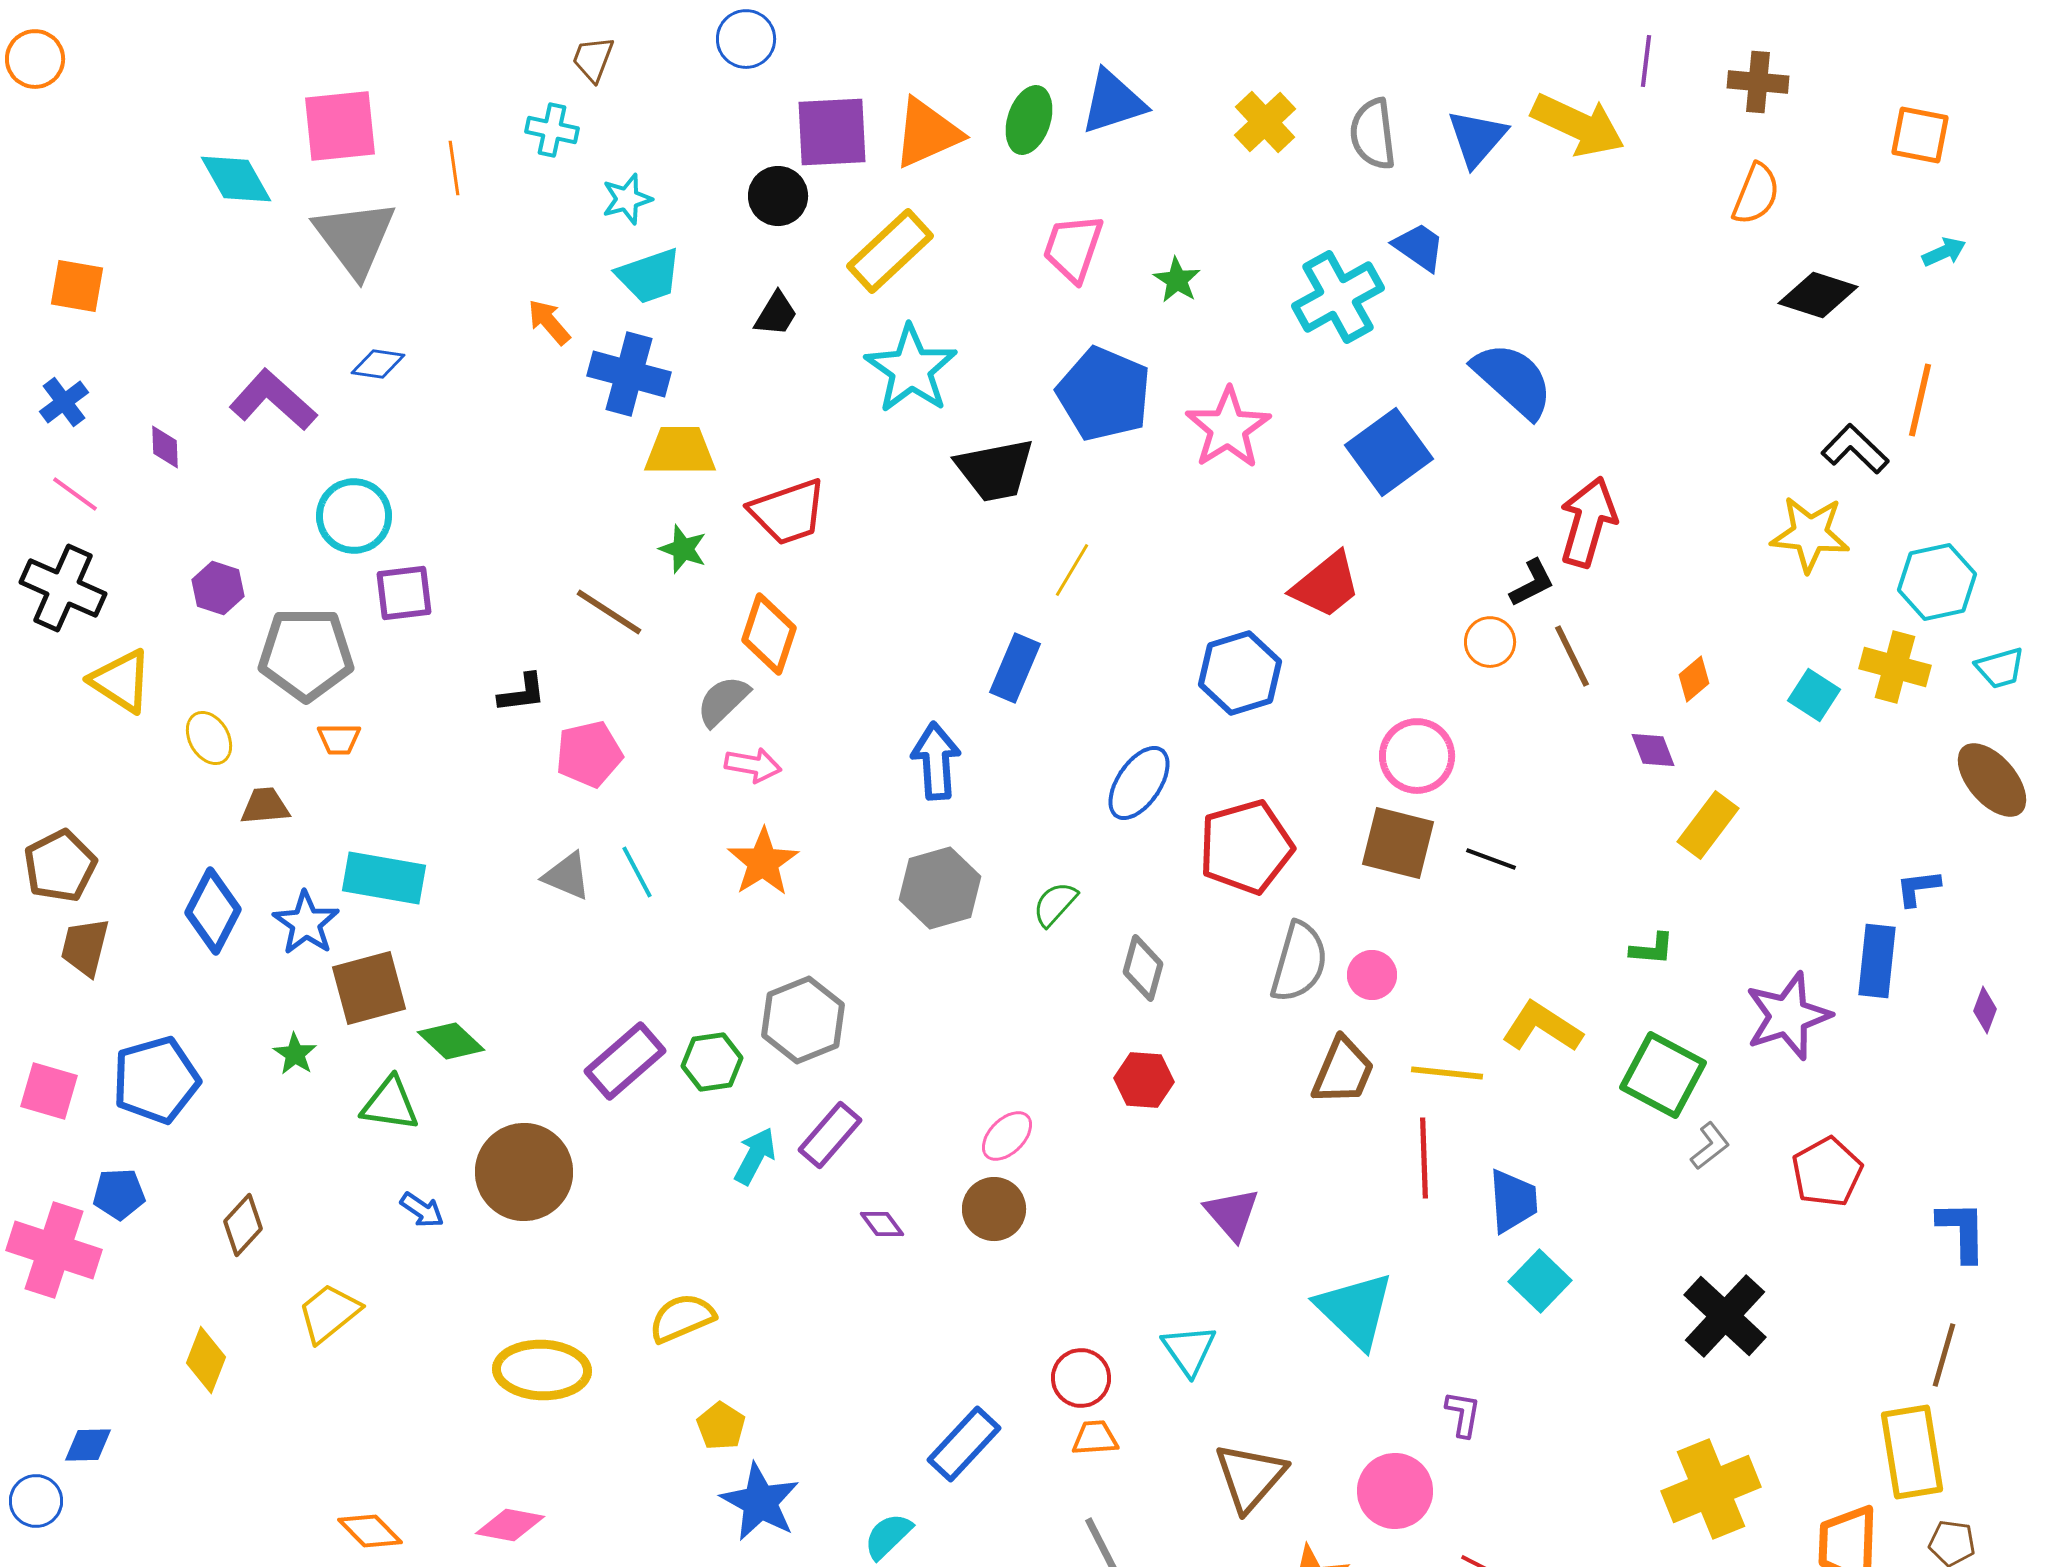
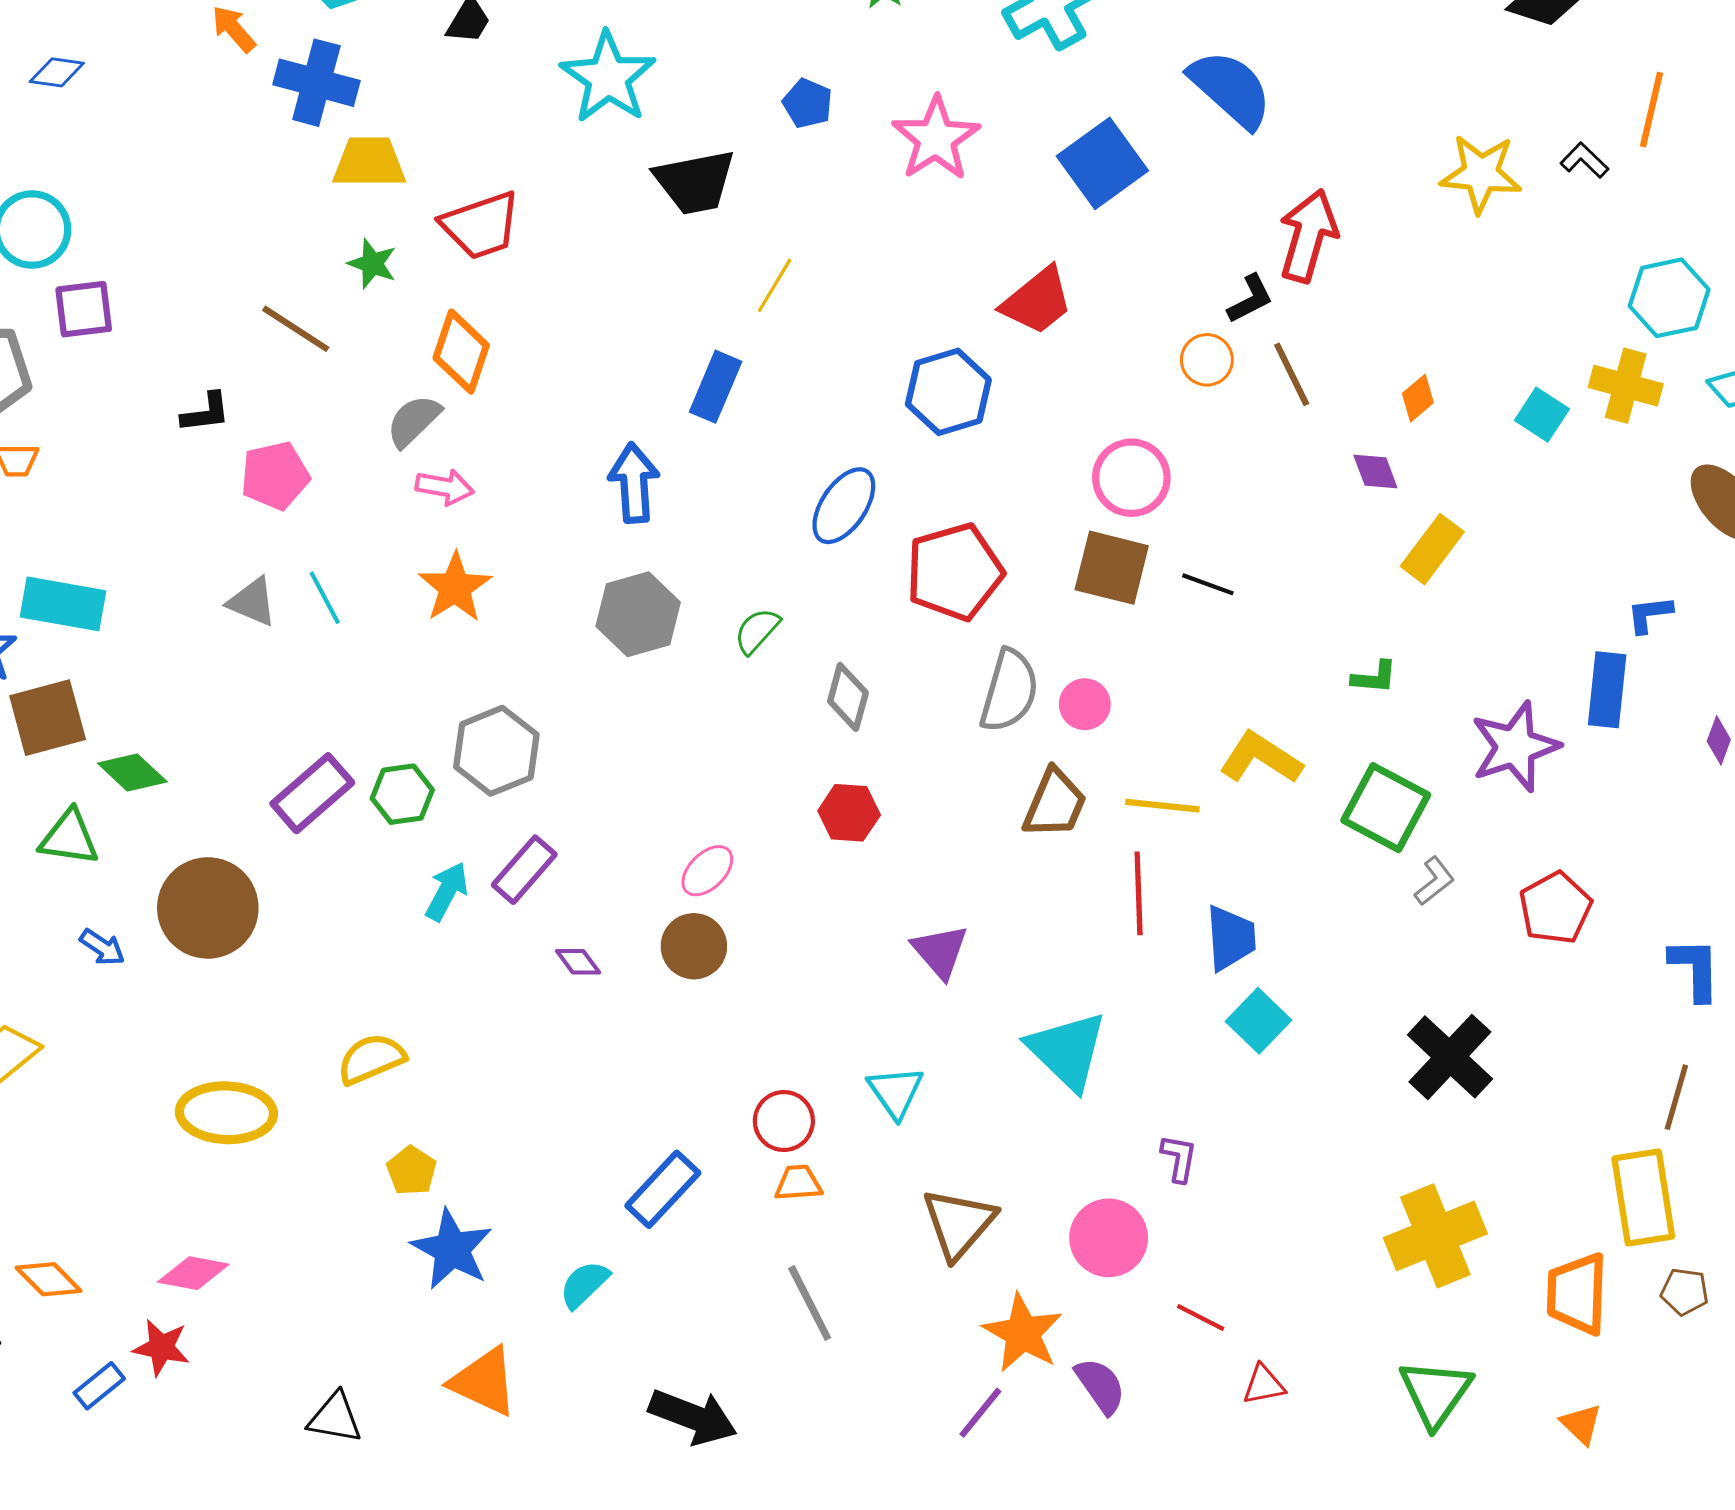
blue pentagon: (1104, 394) -> (808, 103), size x0.5
black L-shape: (1855, 449) -> (1584, 160), size x0.7
yellow star: (1810, 534) -> (1481, 174), moved

